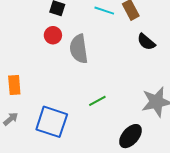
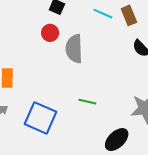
green line: (97, 101) -> (87, 102), turned 36

